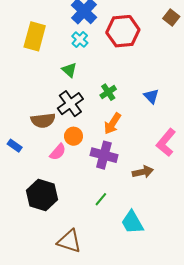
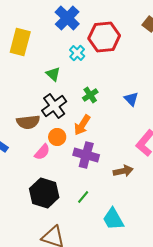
cyan cross: (80, 40) -> (77, 53), moved
orange arrow: (112, 124) -> (82, 125), moved
black hexagon: (42, 195) -> (44, 193), moved

